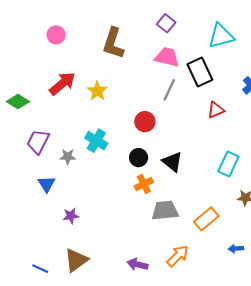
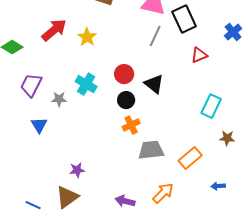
red circle: (145, 122) -> (124, 74), moved
black triangle: (172, 162) -> (154, 84), moved
purple star: (71, 216) -> (77, 170), moved

